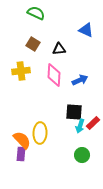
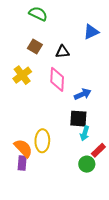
blue triangle: (86, 30) -> (91, 32), turned -49
yellow cross: (21, 71) -> (22, 75), turned -30
blue arrow: (80, 80) -> (83, 94), moved
red rectangle: (93, 123) -> (98, 150), moved

